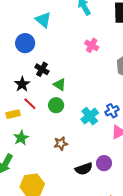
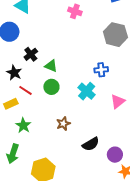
pink cross: (92, 45) -> (75, 11), moved
black cross: (42, 69) -> (31, 54), turned 32
blue cross: (112, 111) -> (101, 70), moved, turned 32
purple circle: (104, 163) -> (115, 155), moved

